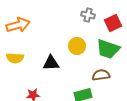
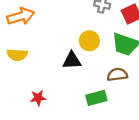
black triangle: (51, 63) -> (72, 61), moved

